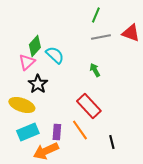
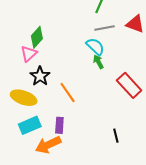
cyan semicircle: (55, 55) -> (95, 46), moved
red rectangle: (89, 106) -> (129, 85), moved
orange line: (80, 130) -> (68, 93), moved

